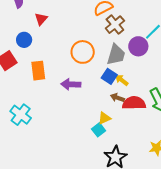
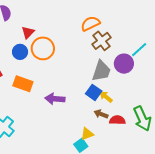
blue circle: (24, 40) -> (20, 52), moved
orange circle: (83, 52) -> (43, 48), moved
orange rectangle: (38, 71) -> (23, 84), turned -66
red semicircle: (134, 103) -> (117, 120), size x0.7

